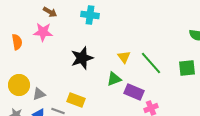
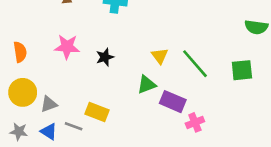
pink star: (43, 32) -> (67, 47), moved
orange semicircle: (17, 42) -> (20, 52), moved
black star: (82, 58) -> (105, 57), size x0.6

